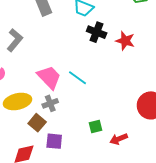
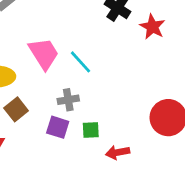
gray cross: (50, 103) -> (68, 100), moved
purple square: (54, 141) -> (58, 127), moved

